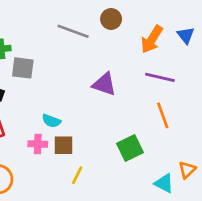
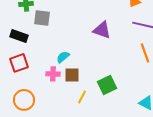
cyan semicircle: (51, 121) -> (63, 57), turned 120
green square: (130, 148) -> (107, 85), moved

